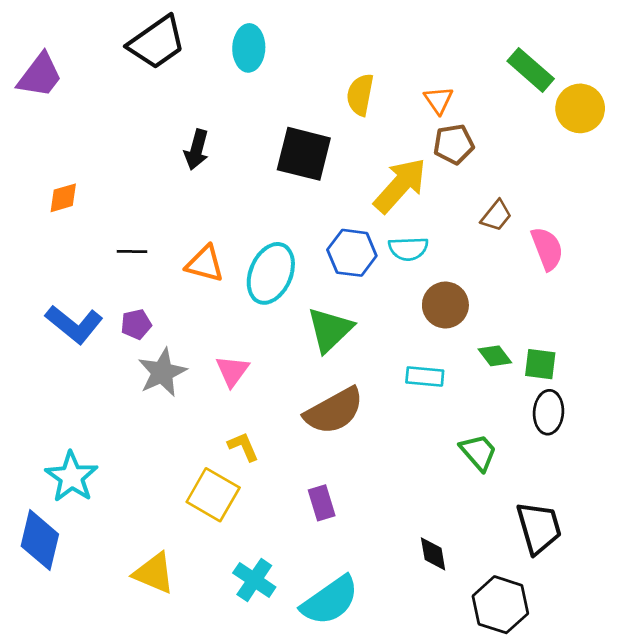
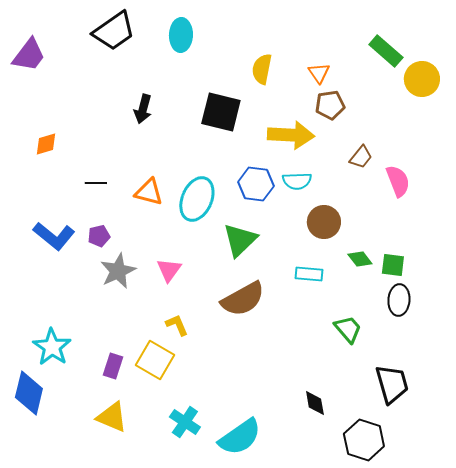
yellow arrow: (400, 185) -> (291, 135), turned 51
purple rectangle: (322, 503) -> (113, 366), moved, turned 35

